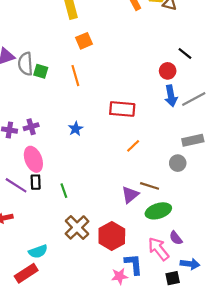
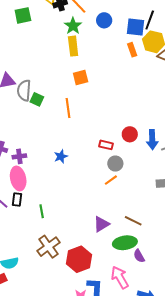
red circle: (168, 71) -> (130, 134), moved
red rectangle: (122, 109) -> (106, 145), size x0.6
purple cross: (31, 127) -> (19, 156), moved
gray circle: (178, 163) -> (115, 164), moved
brown line: (150, 186) -> (133, 221), moved
purple semicircle: (176, 238) -> (139, 256), moved

